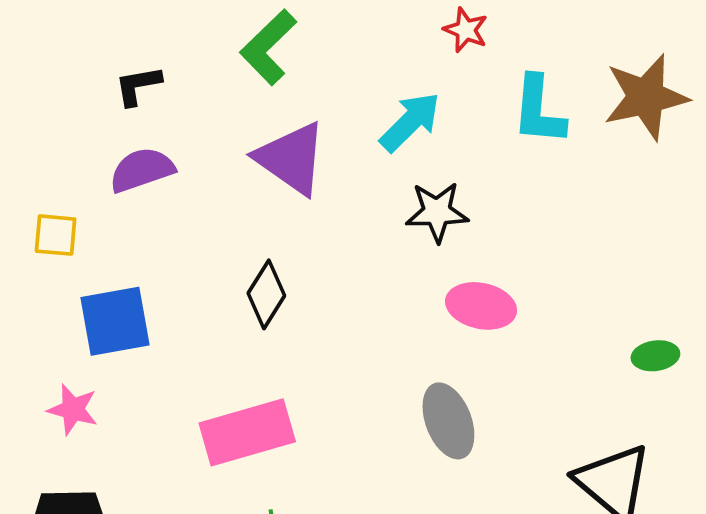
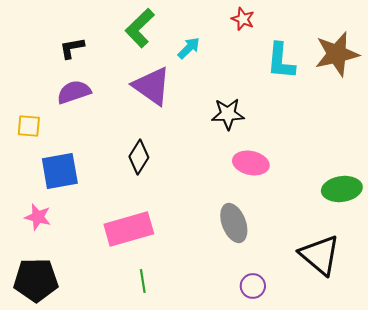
cyan arrow: (410, 122) -> (189, 48), moved, size x0.7
green ellipse: (655, 356) -> (342, 189), size x1.6

